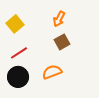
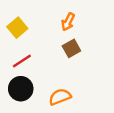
orange semicircle: (52, 72) -> (60, 97), moved

